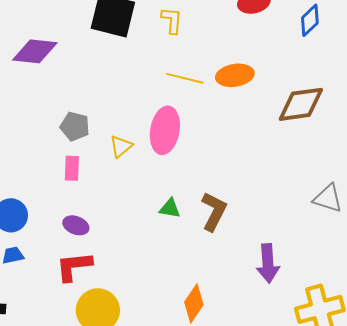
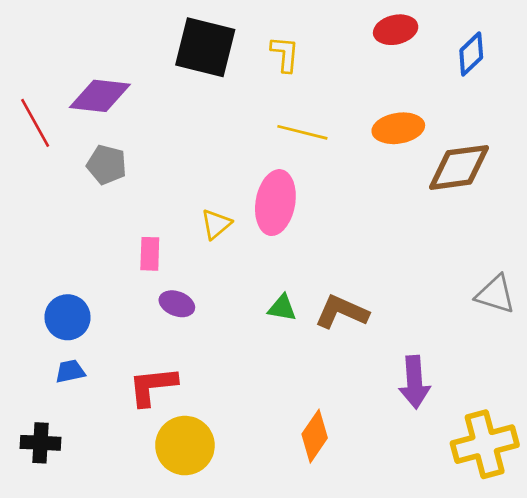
orange ellipse: (235, 75) -> (398, 128), moved
gray pentagon: (75, 126) -> (107, 165), moved
brown L-shape: (214, 211) -> (342, 312), turned -93
purple ellipse: (76, 225) -> (177, 304), moved

